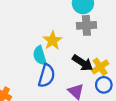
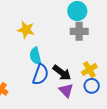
yellow star: (53, 41) -> (26, 30), moved, turned -30
black arrow: (83, 63) -> (62, 73), moved

